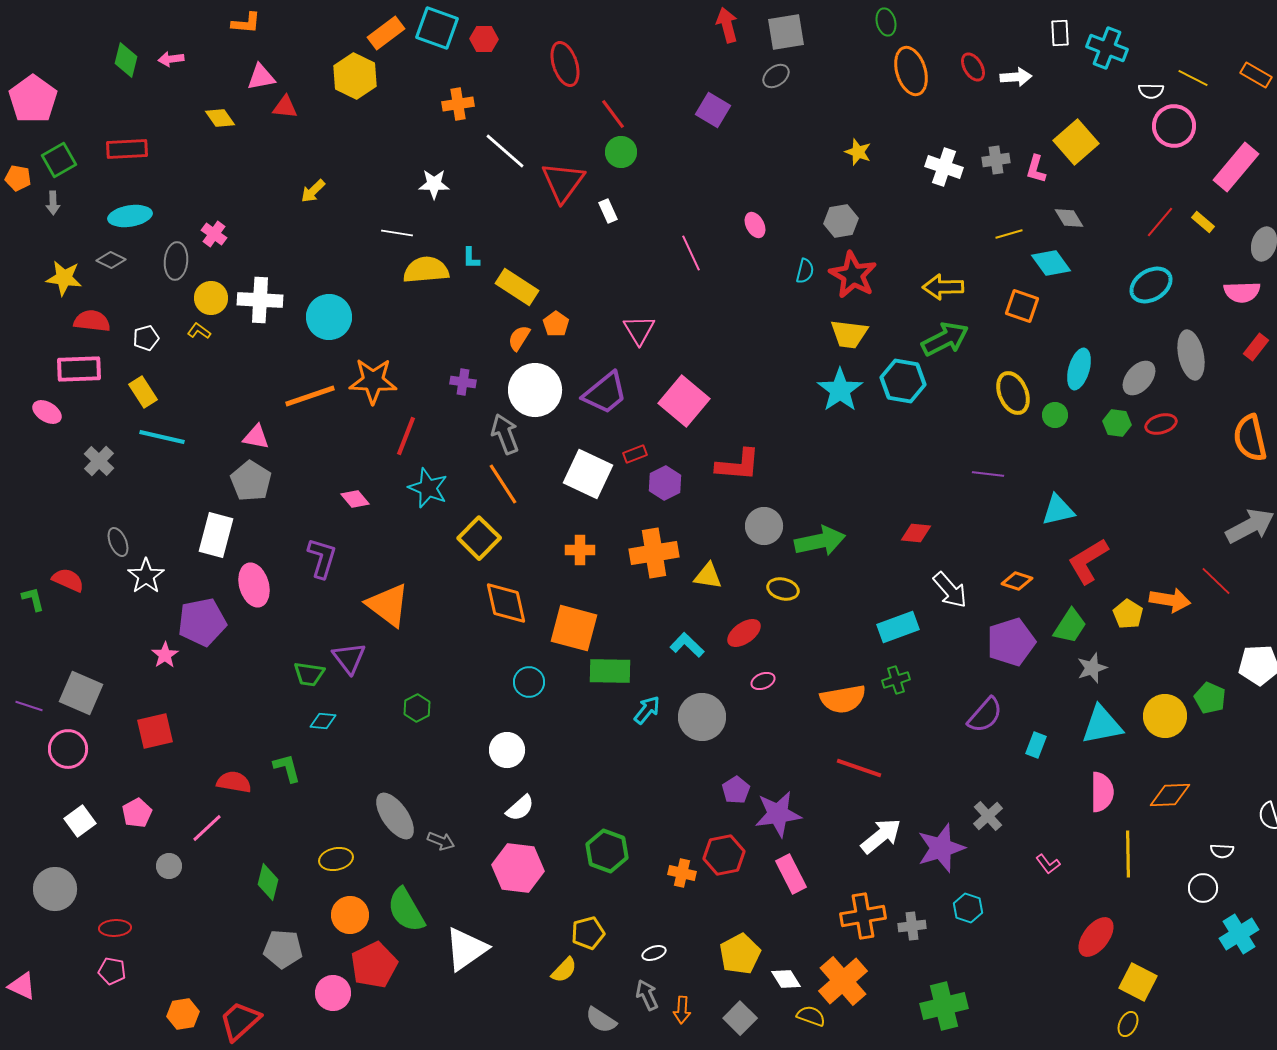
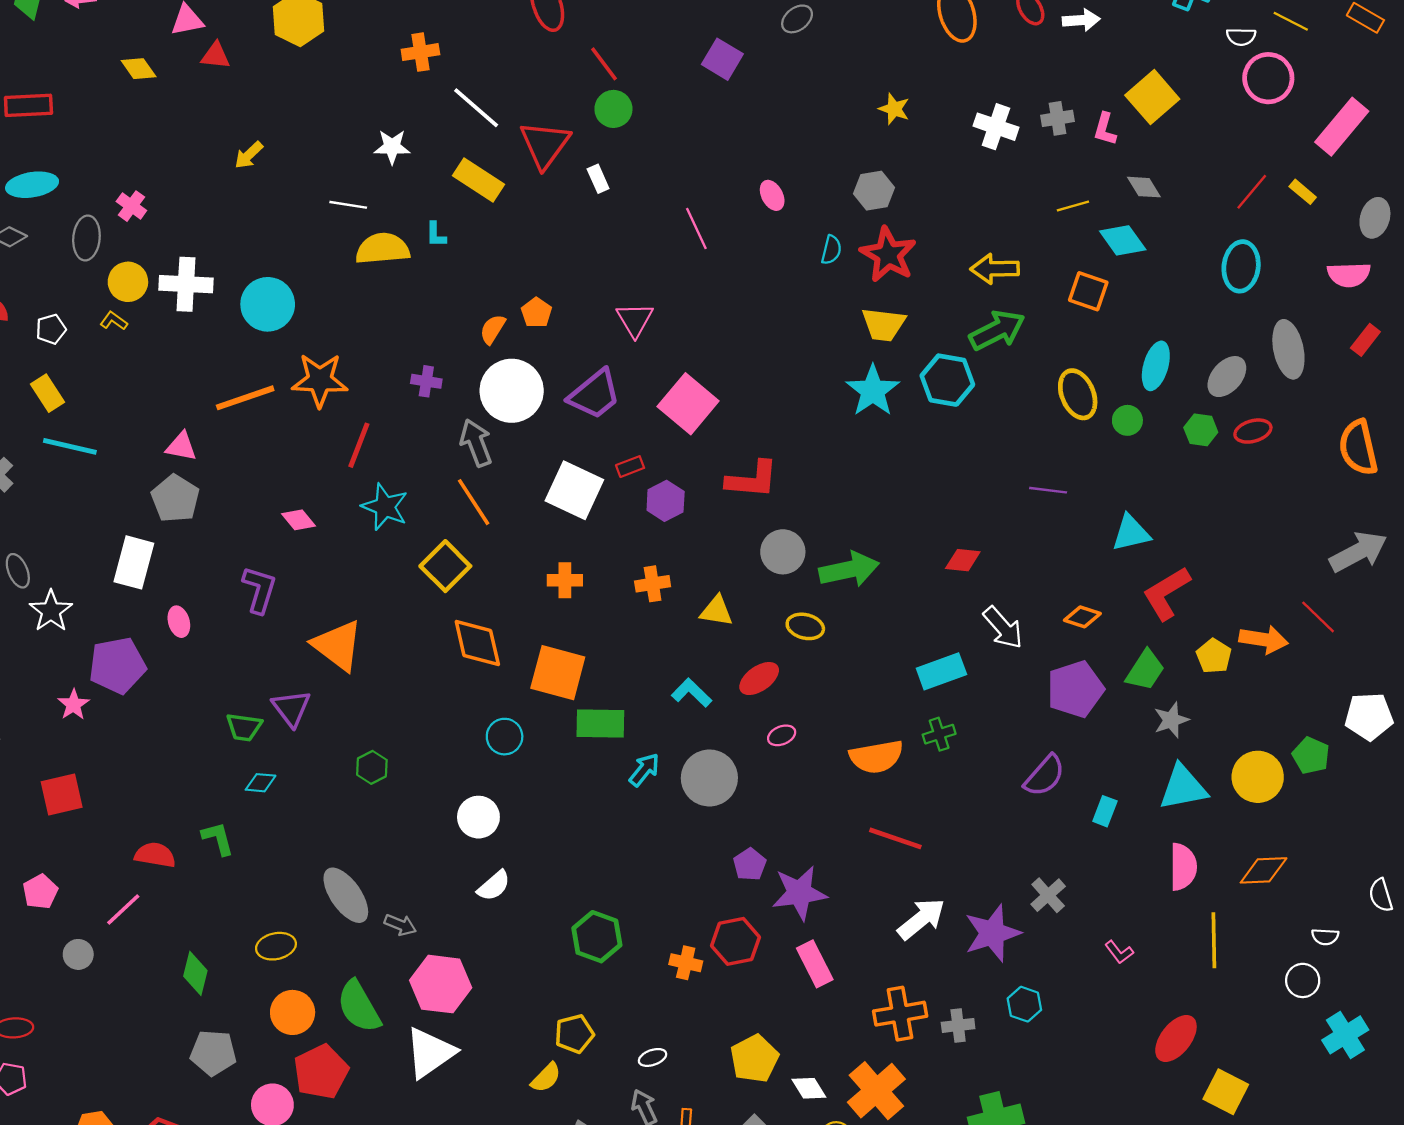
cyan ellipse: (1151, 285) -> (1241, 266), turned -51
yellow rectangle: (517, 287) -> (478, 180), moved
orange cross: (654, 553) -> (653, 584), size x0.6
pink ellipse: (254, 585) -> (179, 622), size x0.6
pink hexagon: (518, 868) -> (441, 984), moved

